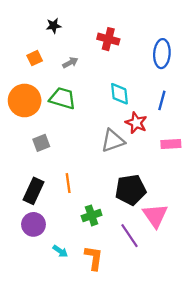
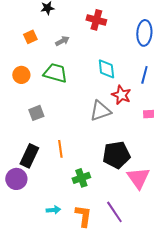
orange circle: (25, 100) -> (21, 75), size x0.6
purple circle: (33, 224) -> (16, 179), moved
purple line: (130, 236) -> (114, 212), moved
cyan arrow: (60, 251) -> (53, 210), turned -40

